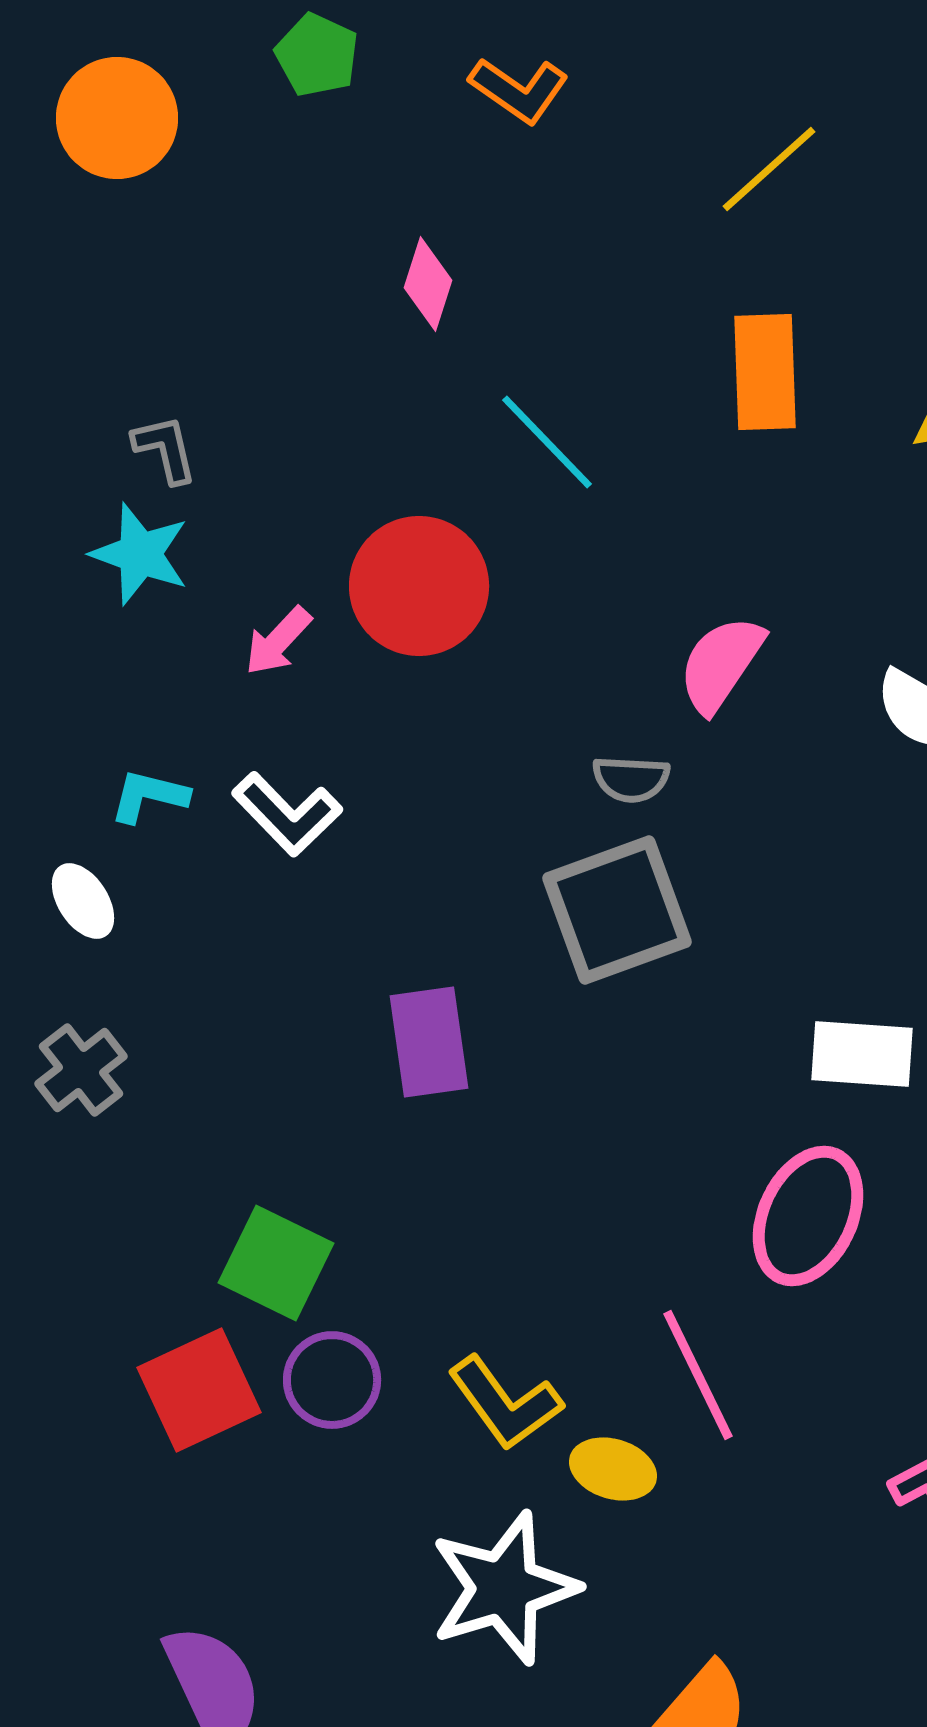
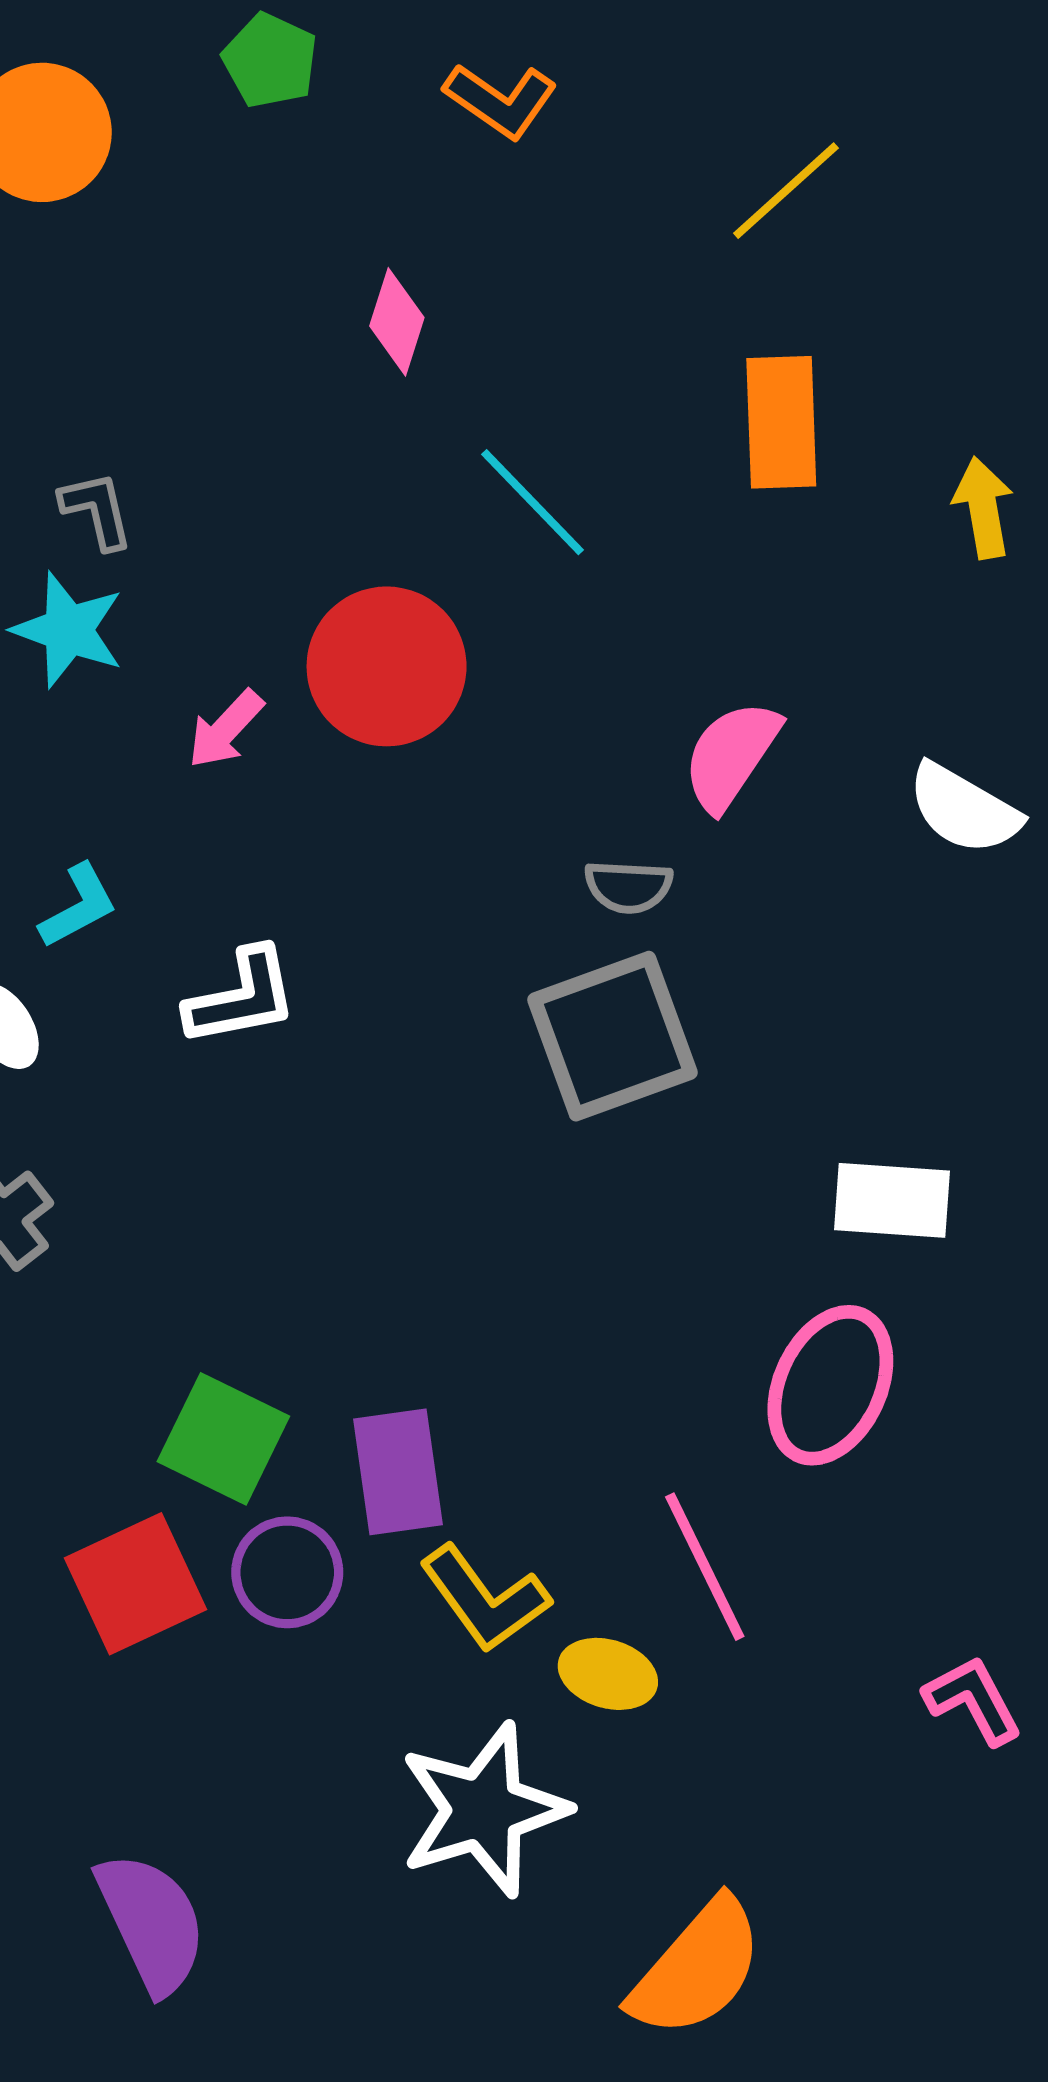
cyan L-shape: (149, 796) -> (78, 906), turned 138
white L-shape: (287, 814) -> (242, 997), moved, turned -57
purple rectangle: (429, 1042) -> (398, 1472), moved

